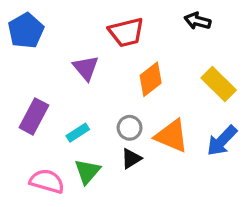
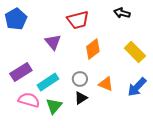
purple rectangle: (34, 116) -> (21, 72), turned 30
cyan rectangle: (78, 133) -> (48, 82), size x1.5
orange triangle: (172, 136) -> (106, 84), size x0.7
pink semicircle: (47, 181) -> (29, 100), moved

